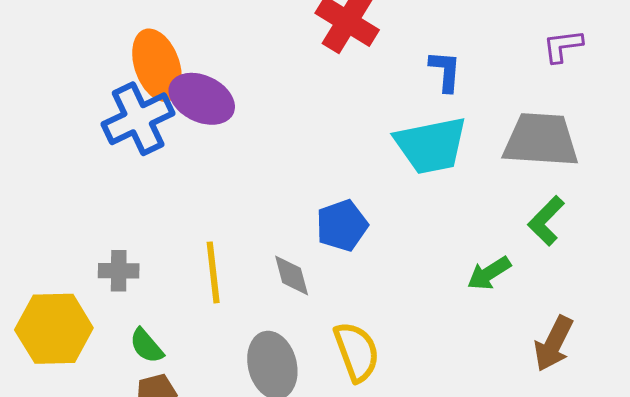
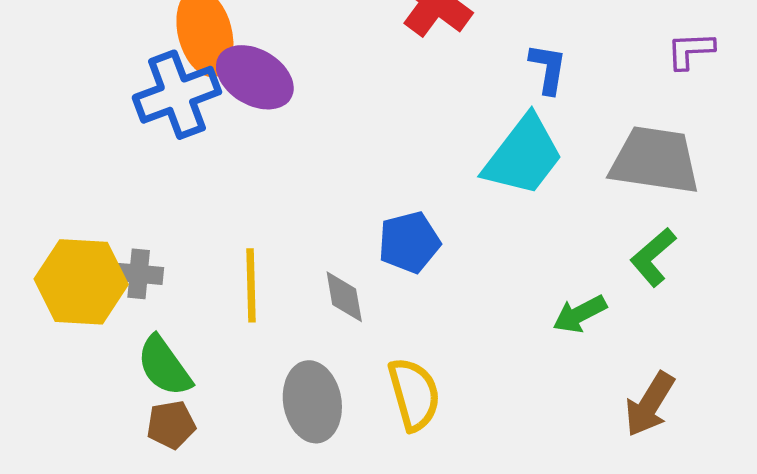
cyan trapezoid: (431, 145) -> (523, 156), turned -46
yellow hexagon: (54, 329) -> (81, 282), moved
green semicircle: (147, 346) -> (164, 366), size x1.4

